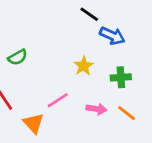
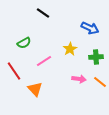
black line: (89, 14) -> (43, 13), moved
pink line: (58, 100) -> (44, 61), moved

